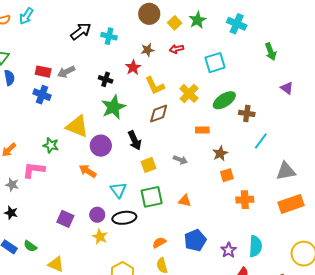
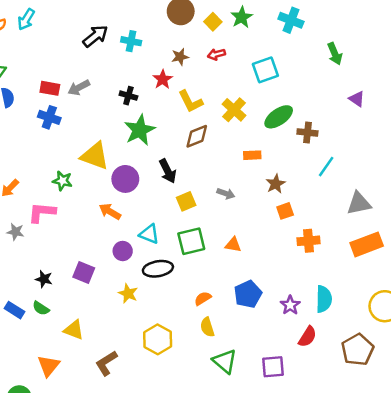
cyan triangle: (118, 190) -> (149, 234), turned -30
black star: (11, 213) -> (44, 279), moved
purple circle: (97, 215) -> (123, 251), moved

